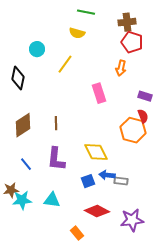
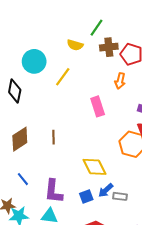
green line: (86, 12) -> (97, 28), moved, turned -66
brown cross: (127, 22) -> (109, 47), moved
cyan circle: (37, 49) -> (34, 61), size x1.5
purple L-shape: (56, 159) -> (54, 191), moved
blue arrow: (107, 175) -> (106, 190), turned -49

